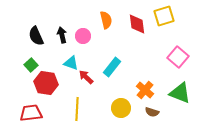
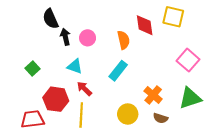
yellow square: (164, 16) -> (173, 17), turned 30
orange semicircle: (106, 20) -> (123, 40), moved
black semicircle: (36, 36) -> (51, 19), moved
red arrow: (86, 77) -> (84, 89), moved
red hexagon: (46, 83) -> (56, 99), moved
green triangle: (180, 93) -> (190, 98), turned -40

